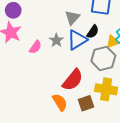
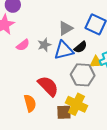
red semicircle: (73, 80) -> (48, 86), turned -100
brown square: (86, 103) -> (64, 112), moved

